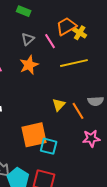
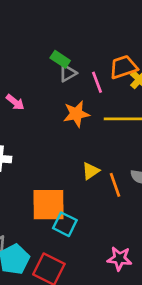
green rectangle: (24, 11) -> (60, 59), moved
orange star: (29, 65) -> (76, 114), moved
pink star: (91, 138) -> (119, 259), moved

